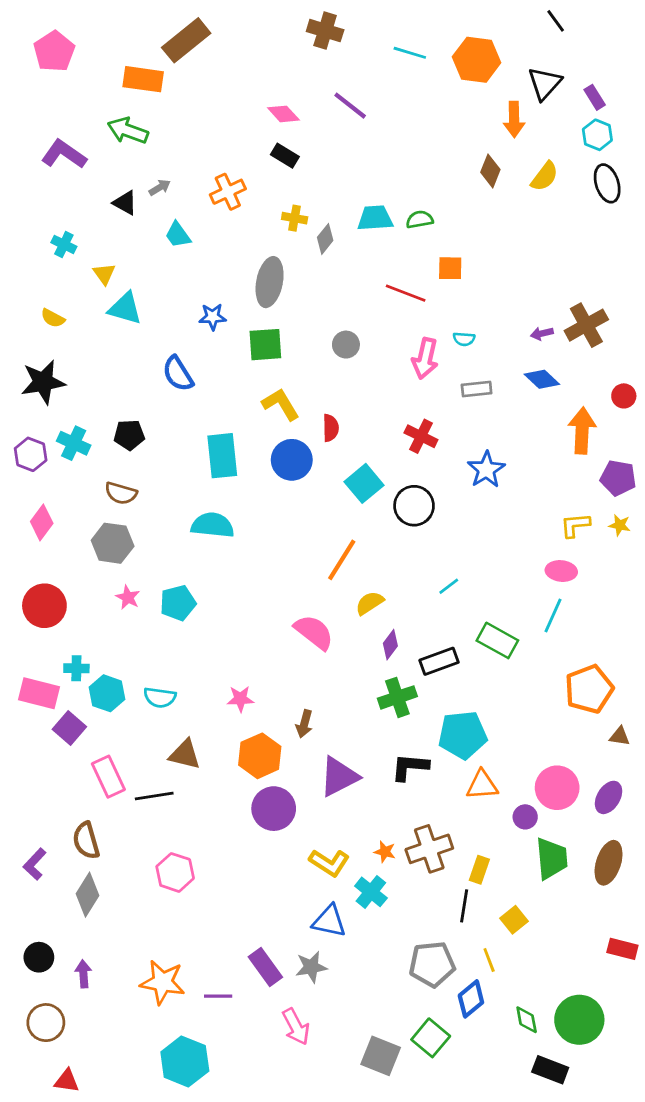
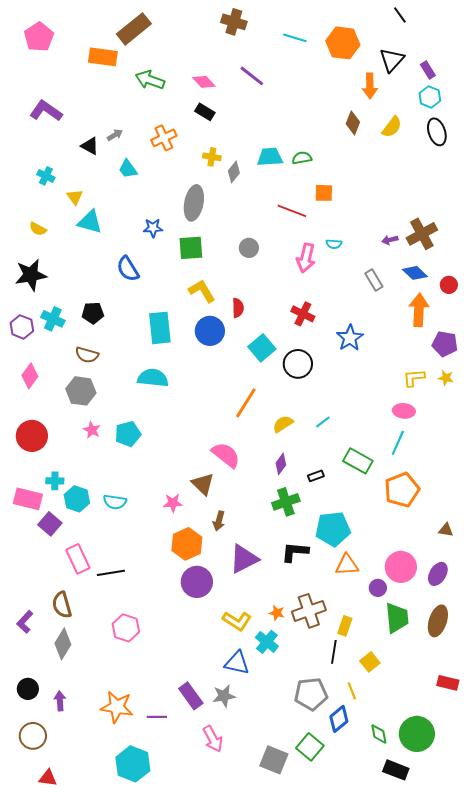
green arrow: (128, 131) -> (150, 80), moved
blue diamond: (542, 379) -> (415, 273), moved
gray rectangle: (477, 389) -> (374, 280), moved, turned 65
yellow semicircle: (370, 603) -> (283, 424), moved
black rectangle: (439, 661) -> (316, 476), size x0.6
orange pentagon: (589, 689) -> (402, 490), moved
brown triangle: (185, 754) -> (203, 484), moved, turned 30

